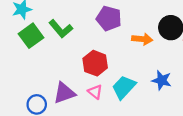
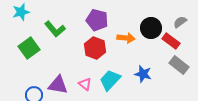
green square: (31, 36) -> (29, 48), moved
red hexagon: (95, 63) -> (95, 48), moved
purple triangle: (64, 93) -> (58, 85), turned 30

